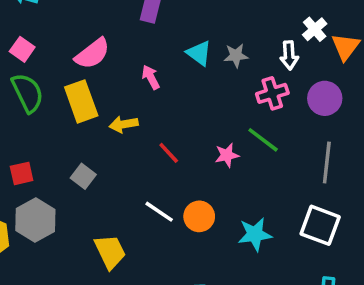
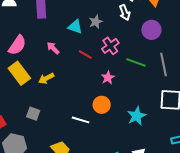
pink cross: (272, 93) -> (110, 46), moved
green line: (263, 140) -> (136, 62), moved
red line: (169, 153) -> (85, 55), moved
orange circle: (199, 216) -> (102, 105), moved

